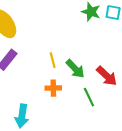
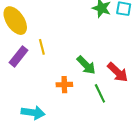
yellow line: (53, 60) -> (42, 47), moved
cyan arrow: (22, 116) -> (33, 113), turned -90

